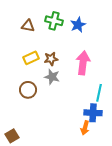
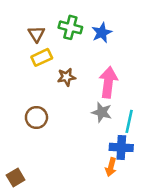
brown triangle: (28, 26) -> (36, 34), turned 48
yellow rectangle: (31, 58) -> (42, 57), moved
gray star: (52, 77) -> (102, 112), moved

